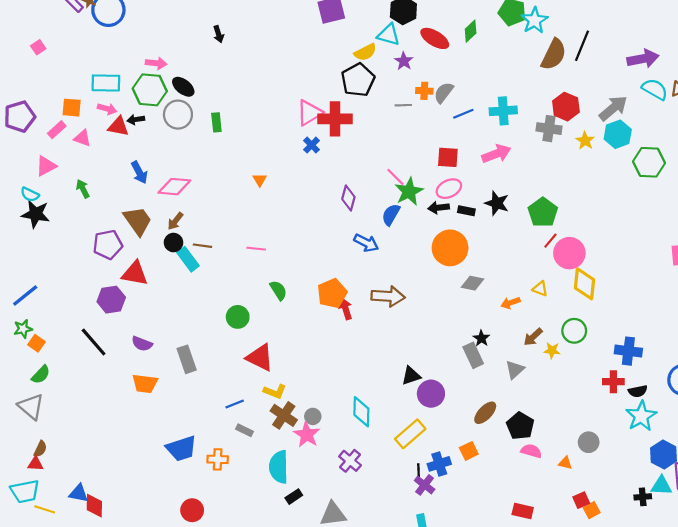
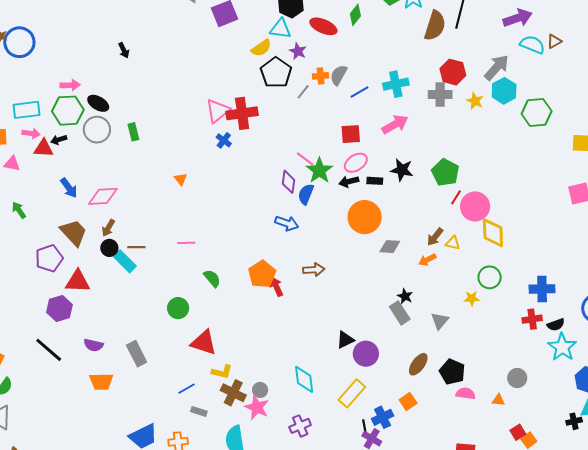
black pentagon: (358, 80) -> (276, 73), moved
gray line: (403, 105) -> (303, 92), turned -42
purple diamond: (348, 198) -> (288, 182), moved
brown arrow: (388, 296) -> (314, 270), size x0.7
brown arrow: (533, 337) -> (435, 237), moved
purple cross: (350, 461) -> (300, 426), turned 35

